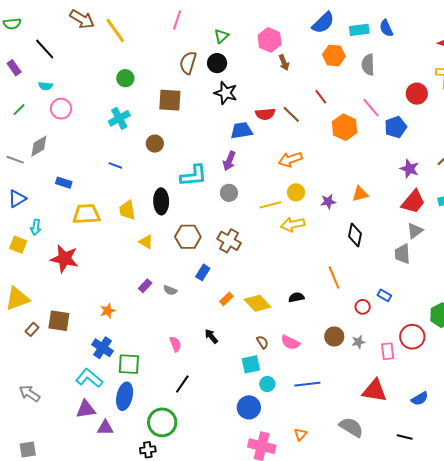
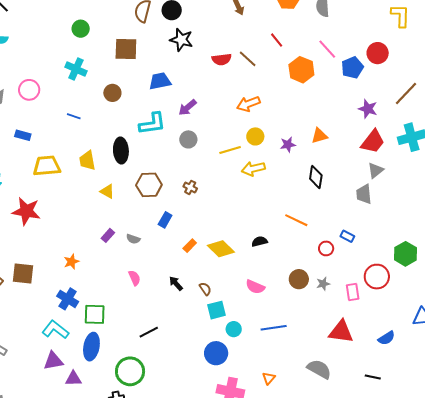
red circle: (417, 94) -> (378, 53), moved
pink circle: (61, 109) -> (29, 90), moved
cyan cross: (119, 118) -> (76, 69), turned -35
blue trapezoid: (242, 131) -> (160, 81), moved
purple arrow: (229, 161) -> (187, 107), turned 30
brown cross: (229, 241) -> (190, 187), size x0.6
orange line: (334, 277) -> (296, 220), turned -40
brown semicircle: (262, 342) -> (205, 289), moved
pink semicircle: (175, 344) -> (134, 278), moved
black line: (182, 384) -> (149, 332), turned 30

